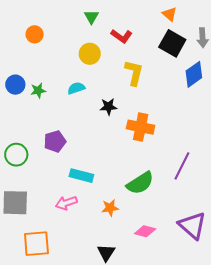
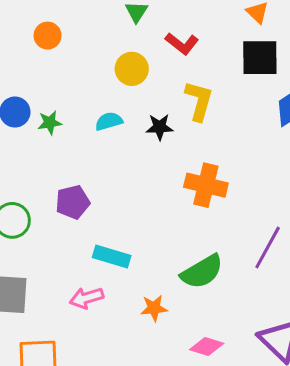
black square: (172, 43) -> (260, 58), turned -32
black star: (108, 107) -> (160, 127), moved

